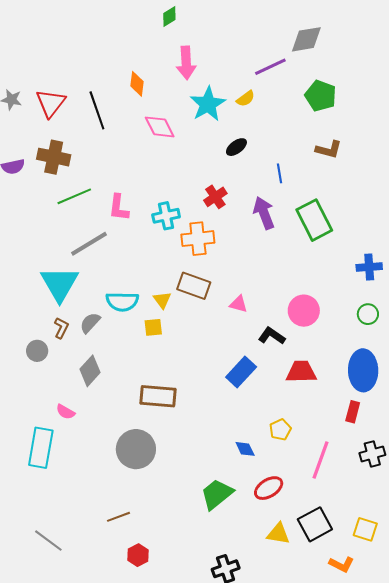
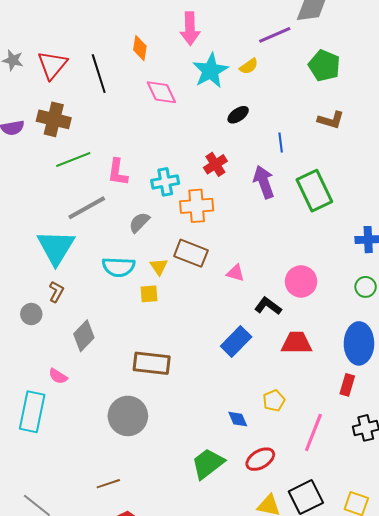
gray semicircle: (90, 323) -> (139, 222), moved

